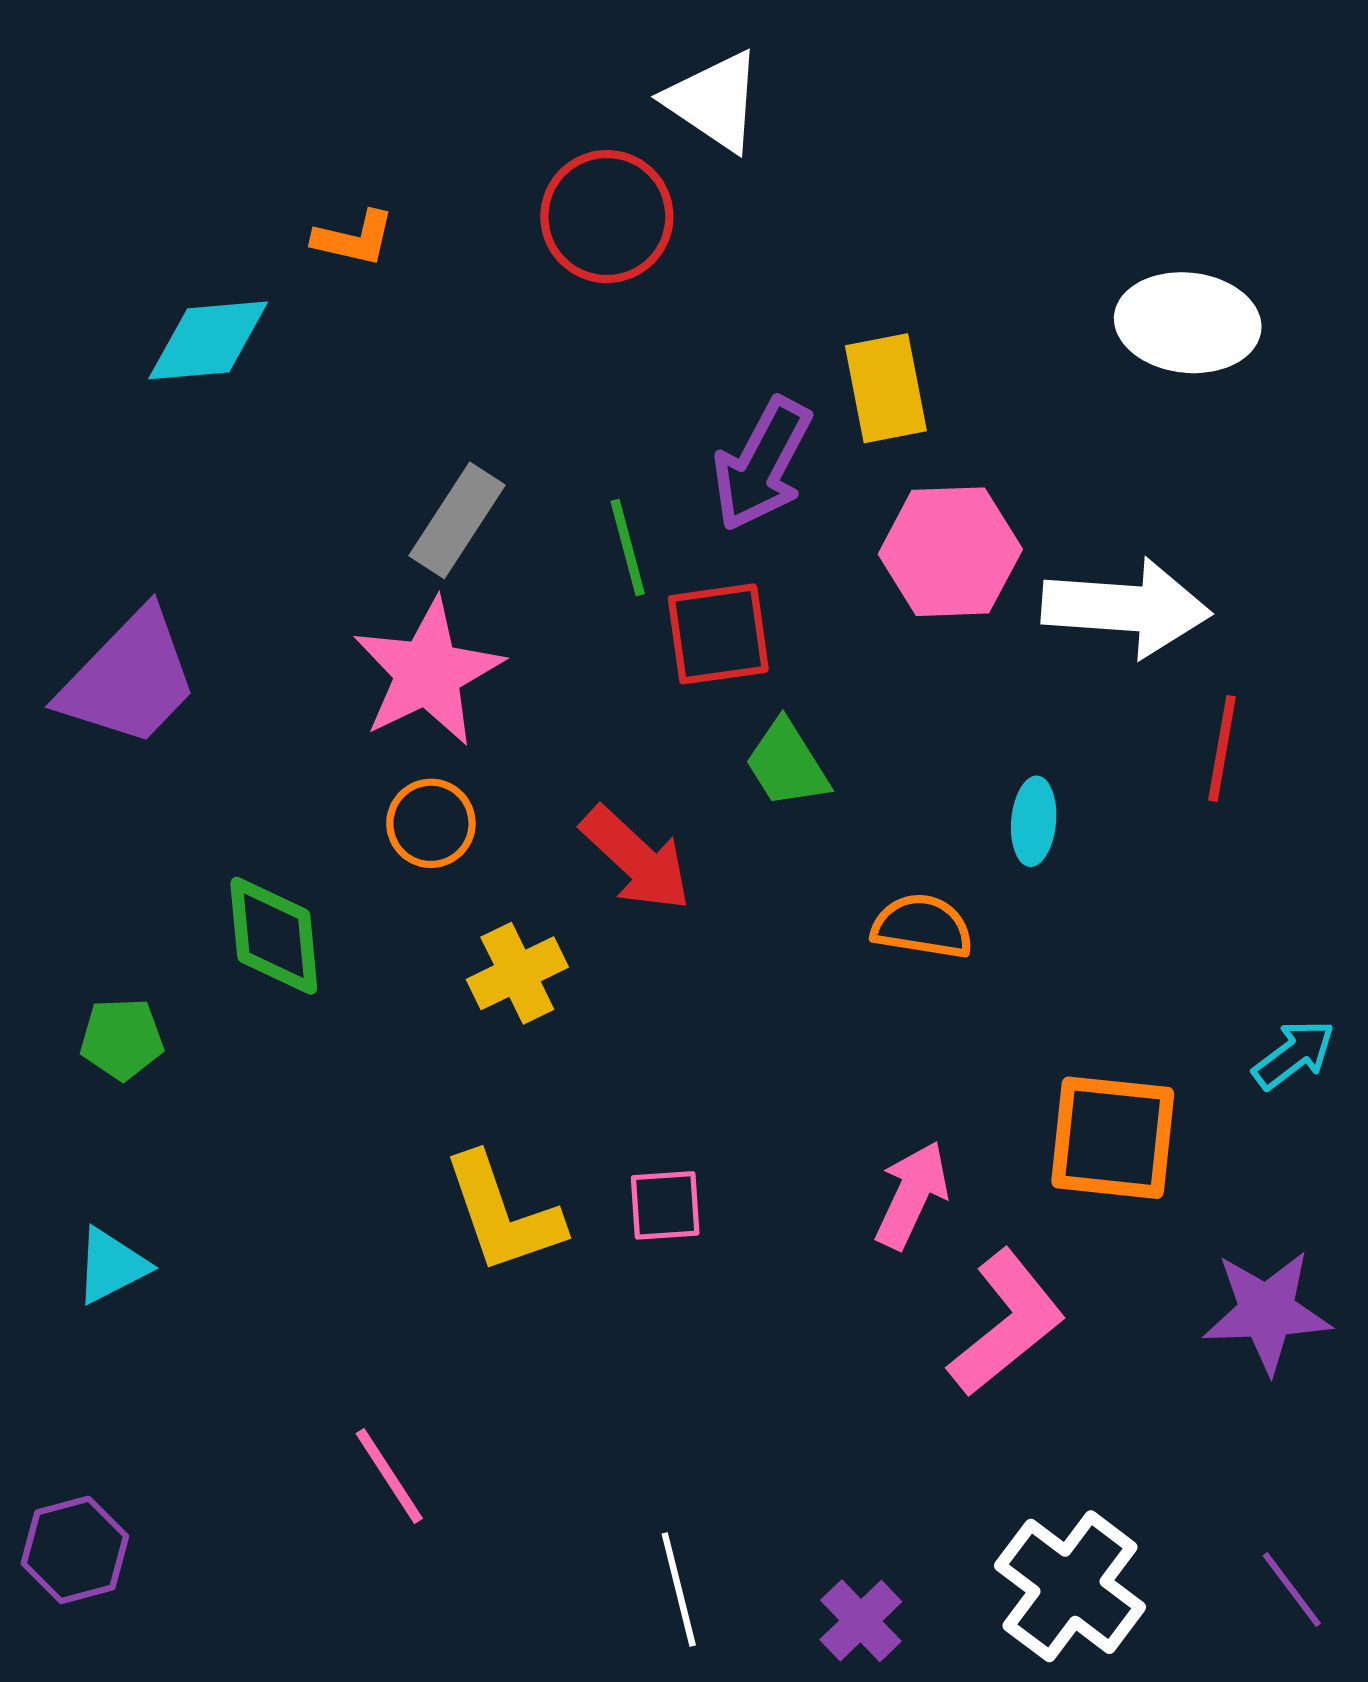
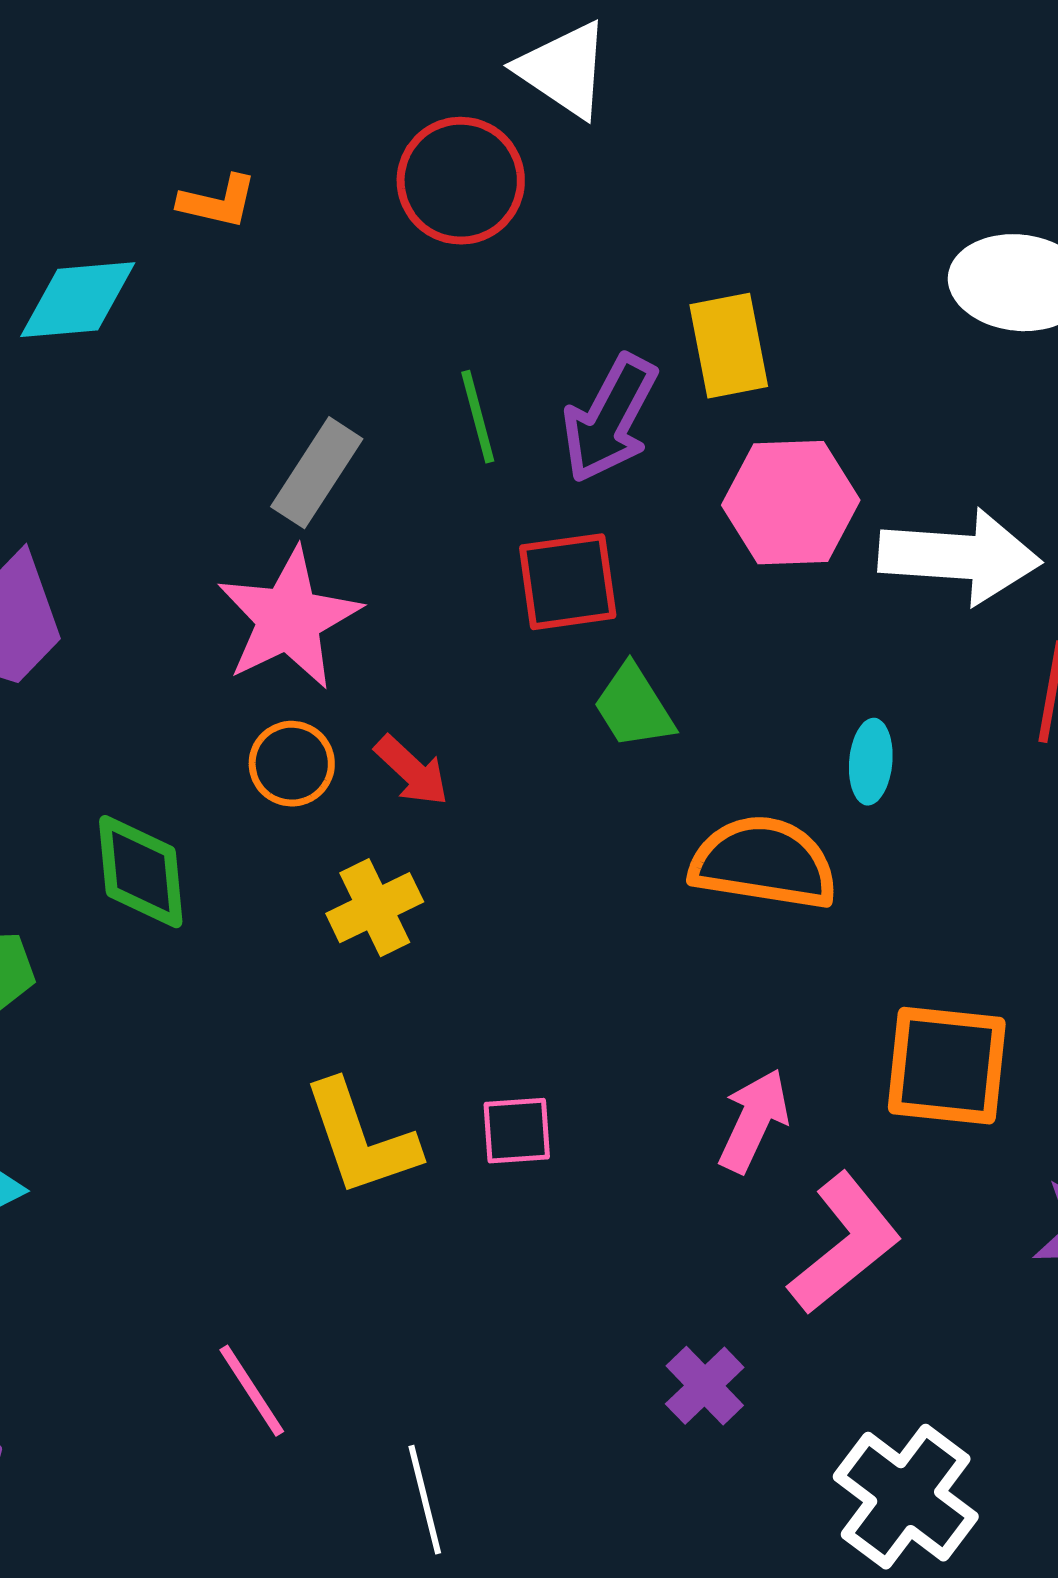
green line: (628, 548) -> (478, 417), moved
red arrow: (636, 859) -> (412, 771), moved, size x0.7
orange semicircle: (922, 926) -> (764, 863), size x1.5
white line: (679, 1589) -> (425, 1500), moved
purple cross: (861, 1621) -> (705, 1386), moved

